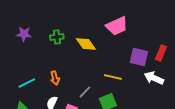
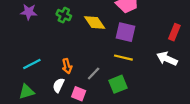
green cross: (57, 37) -> (64, 15), turned 32
purple square: (139, 57) -> (125, 32), moved
orange arrow: (55, 78) -> (67, 66), moved

